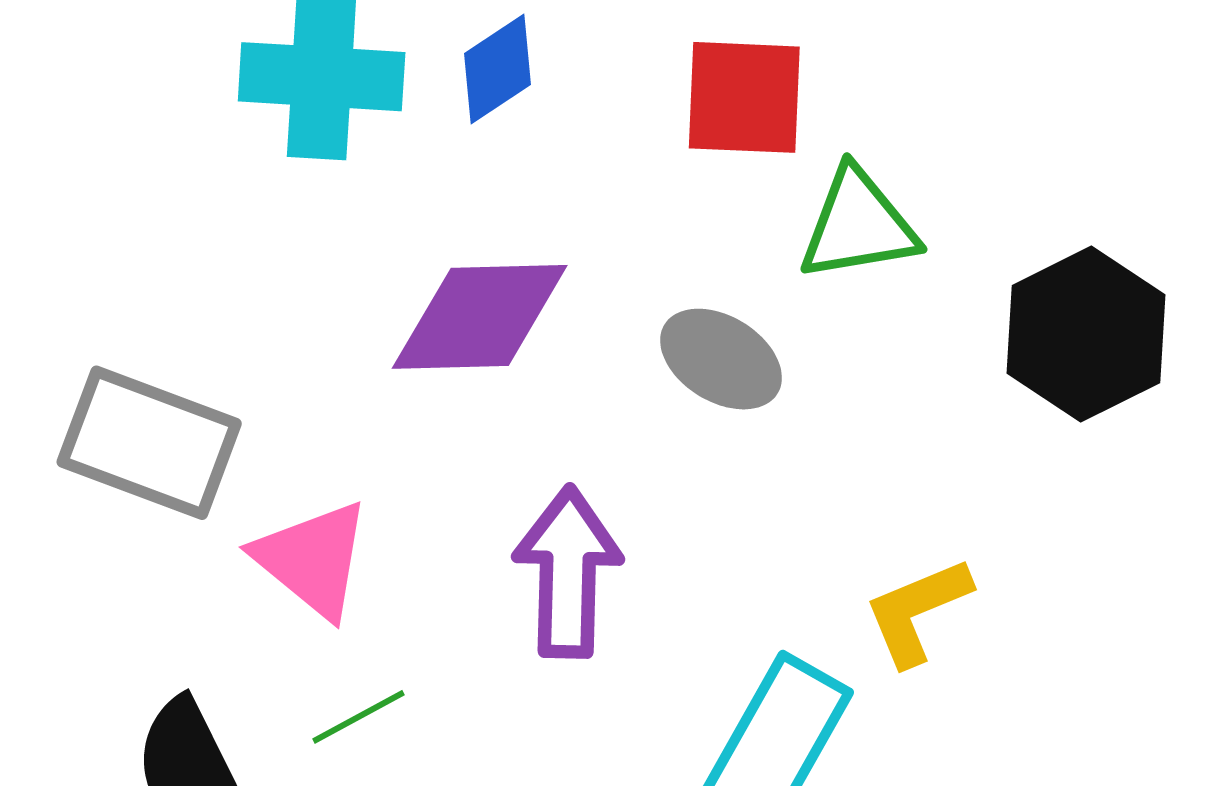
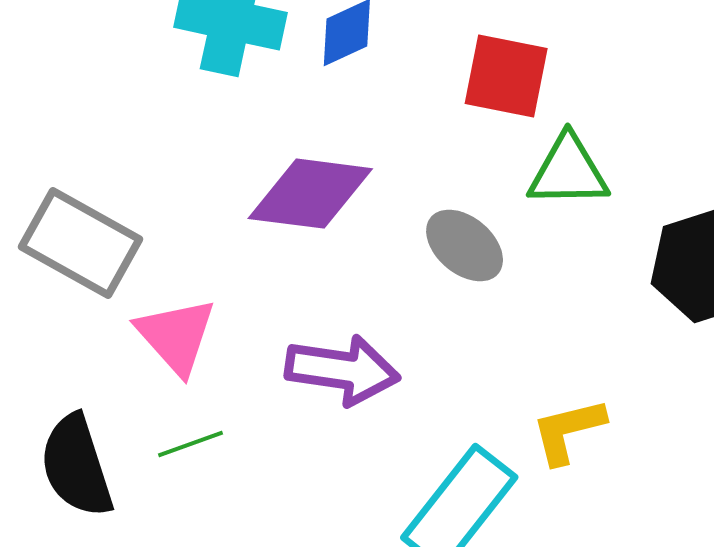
purple arrow: (568, 572) -> (342, 370), turned 88

